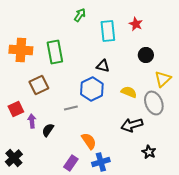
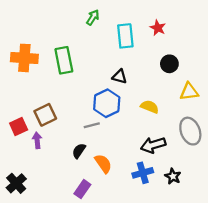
yellow triangle: (163, 79) -> (189, 92), turned 36
brown square: (39, 85) -> (45, 115), moved
gray ellipse: (154, 103) -> (190, 131), moved
gray line: (71, 108) -> (92, 125), moved
black semicircle: (48, 130) -> (79, 151), moved
blue cross: (101, 162) -> (143, 173), moved

